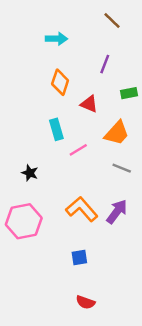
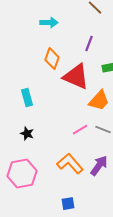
red triangle: (89, 104) -> (76, 77), size x1.8
cyan rectangle: (56, 129) -> (27, 98), moved
pink line: (78, 150) -> (80, 130), moved

